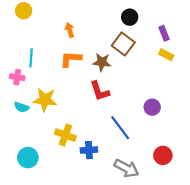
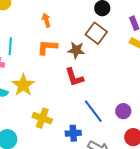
yellow star: (45, 100) -> (23, 85), turned 30
purple circle: (152, 107) -> (123, 111), moved
blue cross: (89, 150) -> (73, 133), moved

